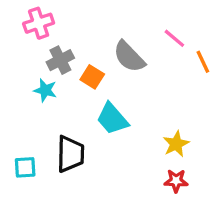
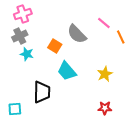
gray cross: (60, 60) -> (20, 36), moved
yellow star: (176, 144) -> (105, 74), moved
cyan square: (25, 167) -> (15, 109), moved

